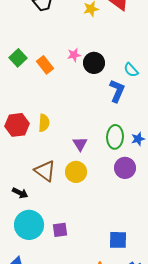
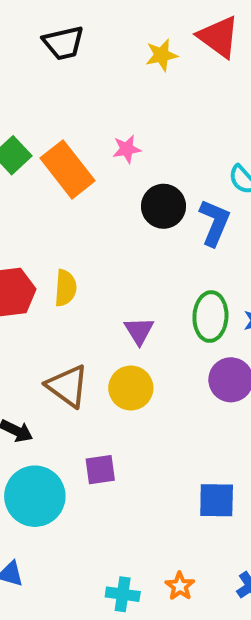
black circle: (94, 63) -> (164, 206), moved
orange rectangle: (45, 65) -> (68, 169), size x1.5
purple square: (60, 230) -> (100, 470), moved
blue square: (118, 240) -> (217, 500), moved

